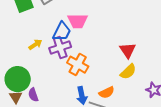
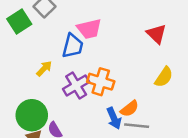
purple cross: (60, 47) -> (76, 85), moved
red triangle: (128, 50) -> (157, 34), moved
orange semicircle: (107, 92) -> (130, 109), moved

